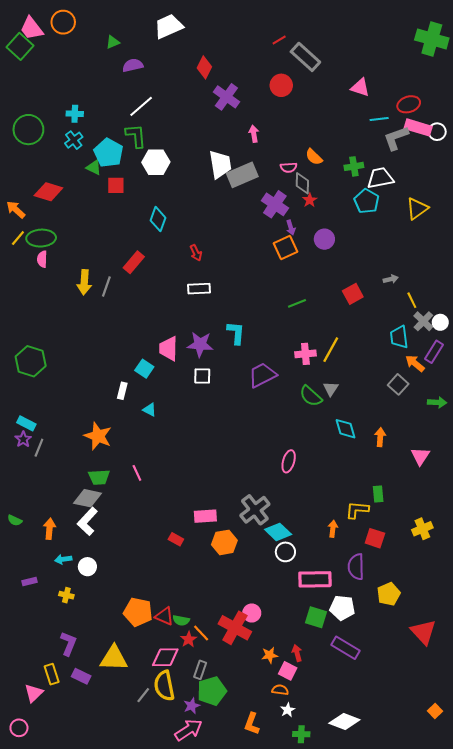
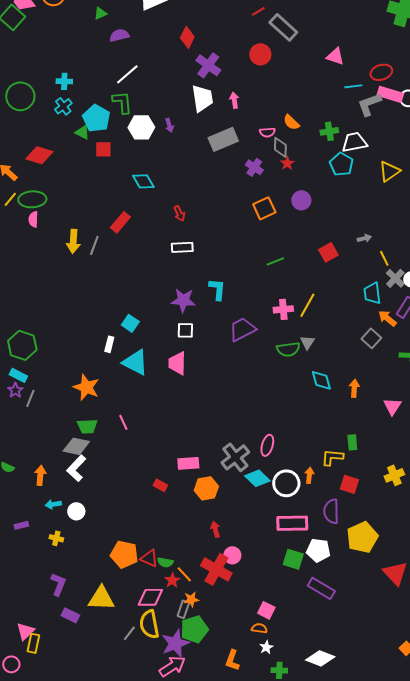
white trapezoid: (220, 164) -> (202, 98), moved
purple cross: (275, 204) -> (254, 167), size x0.7
cyan diamond: (158, 219) -> (143, 181), turned -50
purple arrow: (291, 228) -> (169, 125), moved
pink trapezoid: (169, 349) -> (177, 363), moved
green hexagon: (31, 361) -> (22, 345), moved
green semicircle: (311, 396) -> (288, 349), turned -50
cyan triangle: (150, 410) -> (135, 362), size x2.0
pink ellipse: (289, 461) -> (267, 445), moved
white circle: (285, 552) -> (286, 483), moved, size x1.4
yellow pentagon: (389, 594) -> (362, 537), size x1.4
red arrow: (297, 653) -> (215, 529), moved
orange star: (270, 655) -> (191, 599), moved
yellow rectangle: (52, 674) -> (33, 643), moved, turned 30
purple star: (192, 706) -> (175, 643), size x1.8

